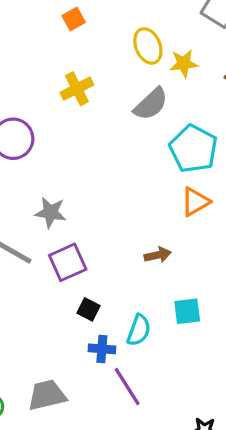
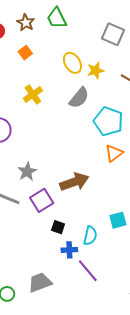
gray star: (51, 212) -> (27, 172), turned -30
brown arrow: (158, 255) -> (74, 182), moved, size x1.8

